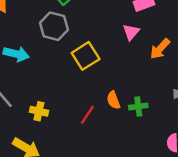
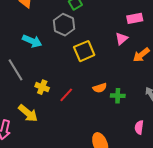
orange semicircle: (113, 100) -> (100, 88), turned -96
red line: (87, 115) -> (66, 95), moved

